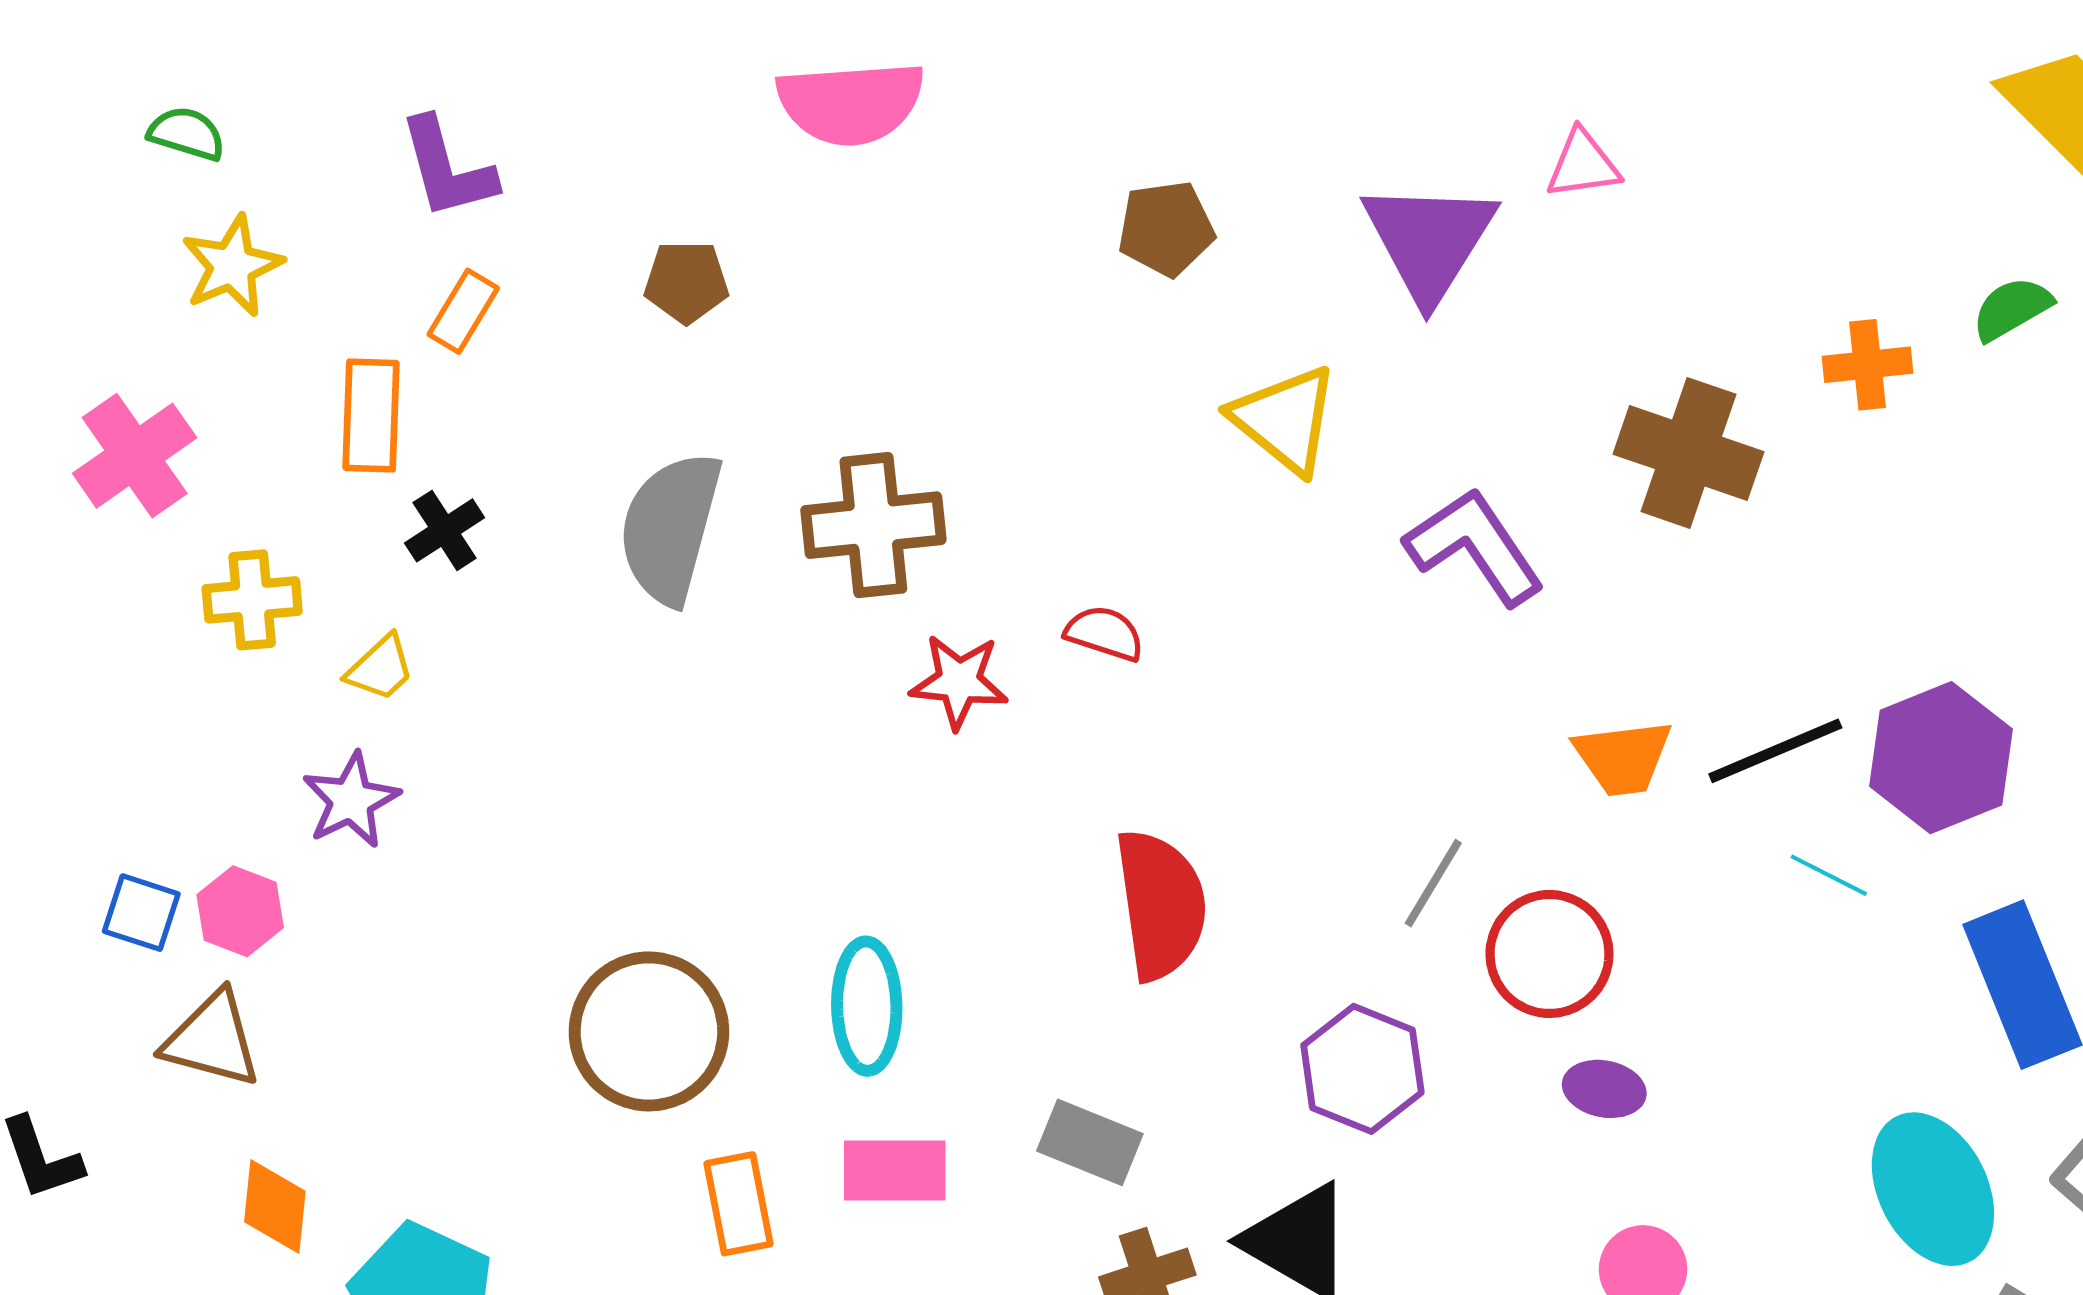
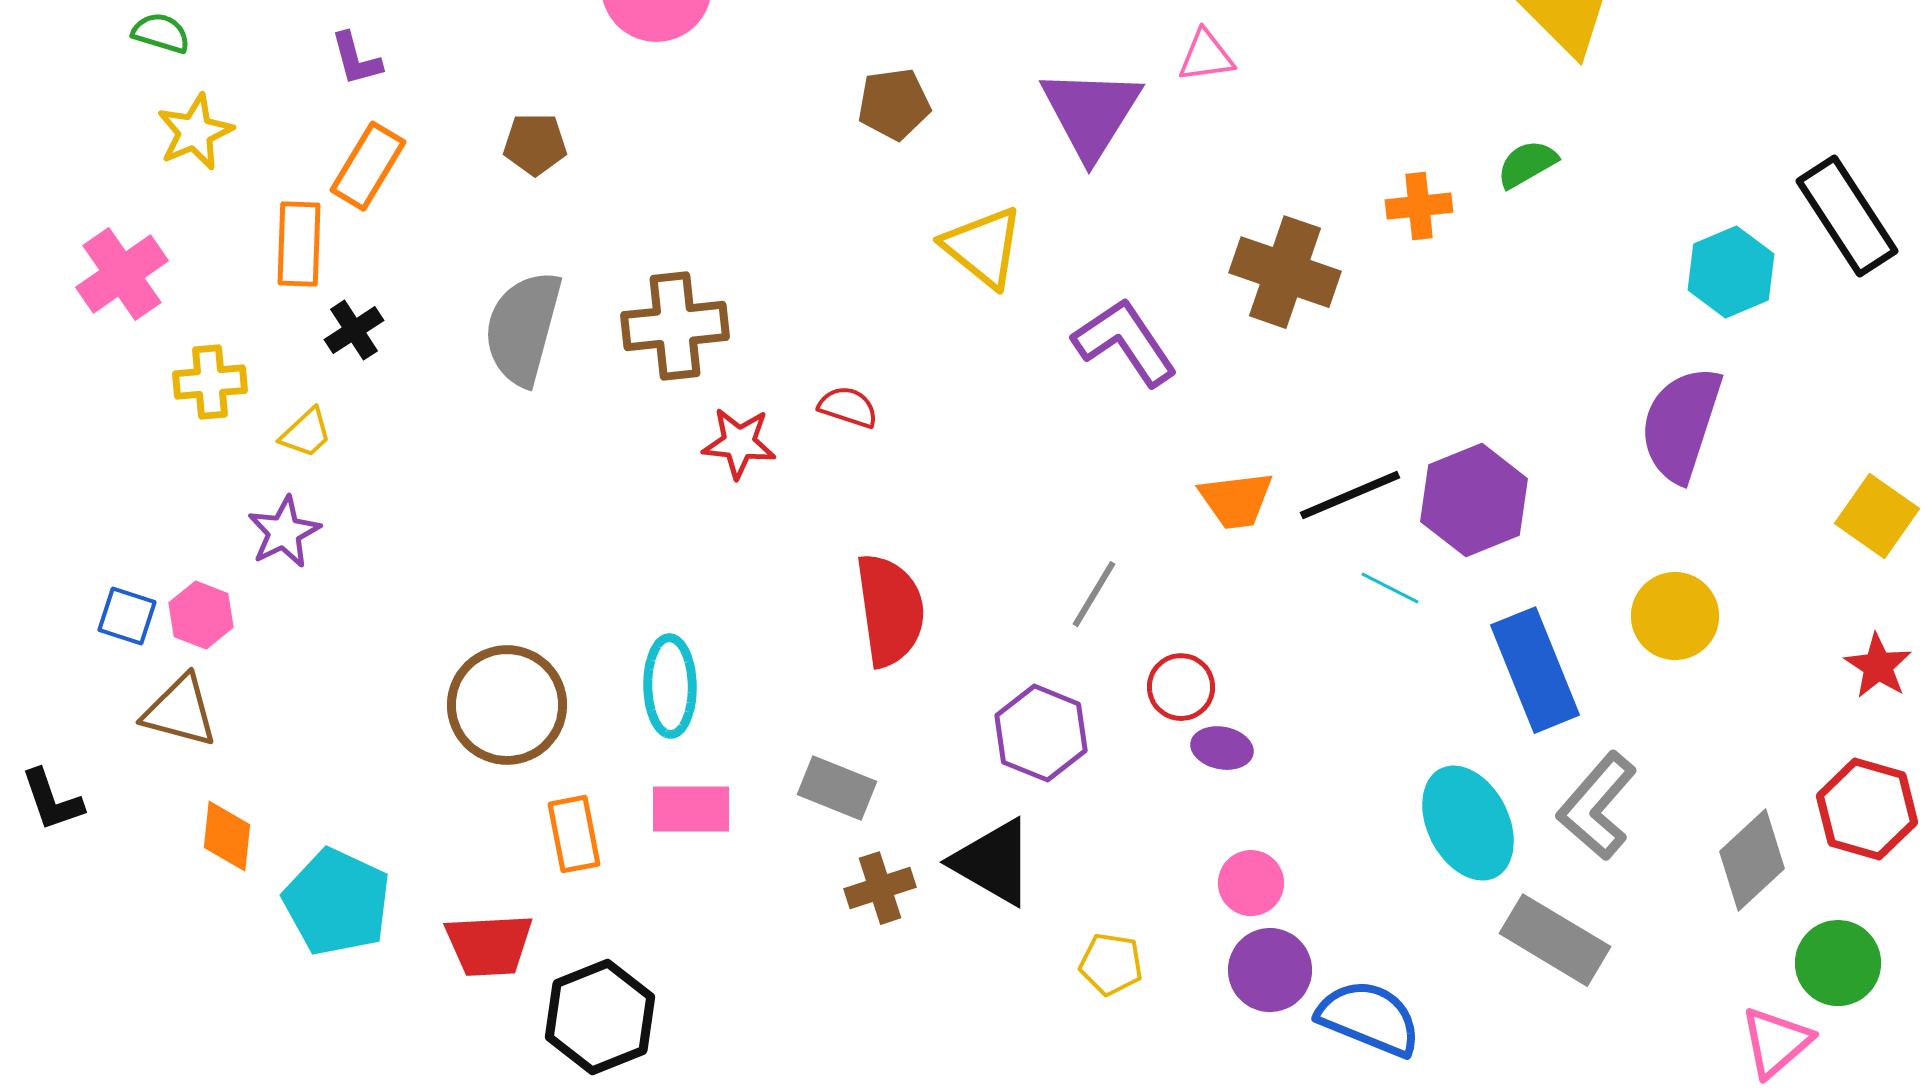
purple L-shape: (447, 168) -> (356, 59), size x0.7
orange rectangle: (463, 311) -> (368, 166), size x1.4
red circle: (1549, 954) -> (1181, 687), moved, size x0.7

